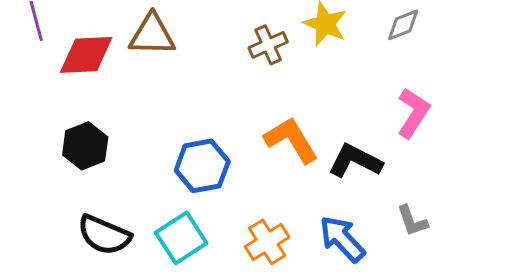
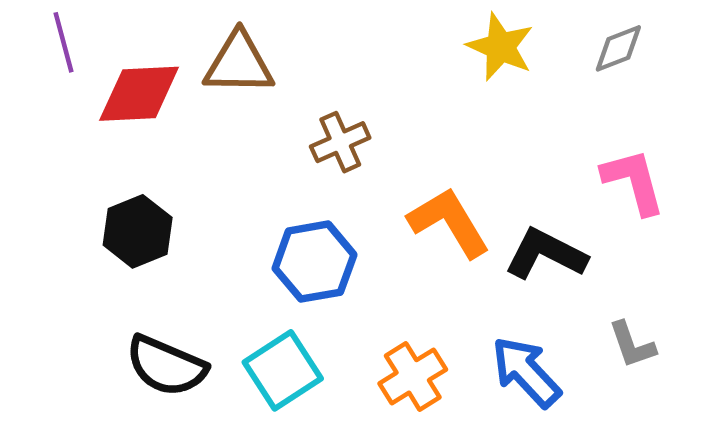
brown cross: (268, 45) -> (340, 142), moved
pink L-shape: (413, 113) -> (633, 181), turned -48

